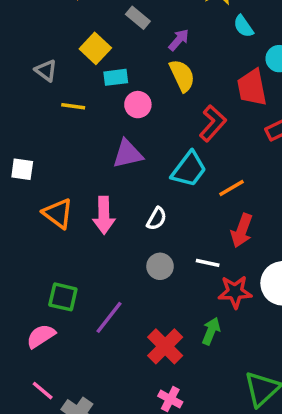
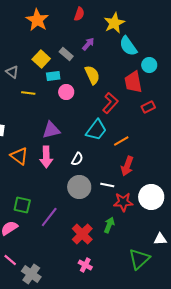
gray rectangle: (138, 18) -> (66, 54), moved
cyan semicircle: (243, 26) -> (128, 46), size x1.5
purple arrow: (179, 40) -> (88, 44), moved
purple triangle: (128, 154) -> (51, 130), moved
gray circle: (160, 266) -> (79, 187), size x1.5

